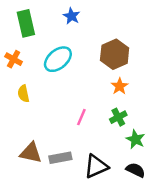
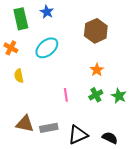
blue star: (71, 16) -> (47, 12), moved
brown hexagon: (115, 54) -> (96, 31), moved
pink line: (81, 117) -> (66, 95), turned -32
green star: (136, 139) -> (119, 96), moved

